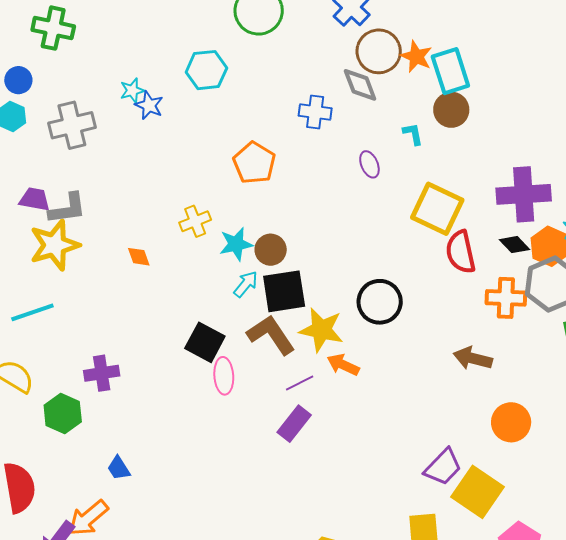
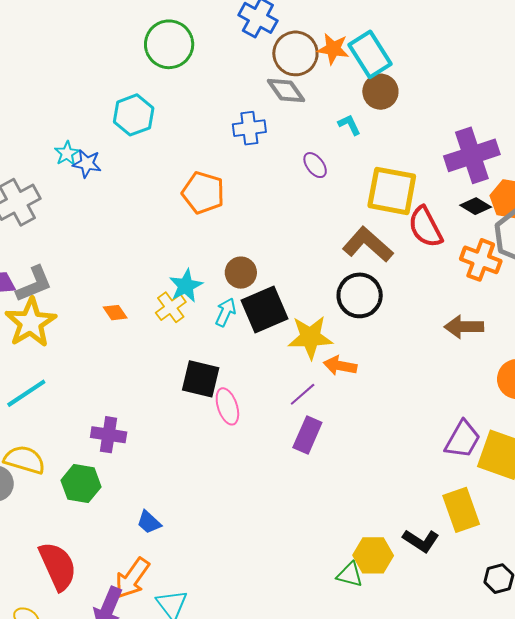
yellow cross: (195, 221) -> (171, 307), moved
cyan star: (236, 244) -> (186, 286), moved
orange cross: (506, 298) -> (481, 260), turned 33
brown L-shape: (271, 335) -> (368, 244), moved
purple cross: (102, 373) -> (109, 435), turned 32

